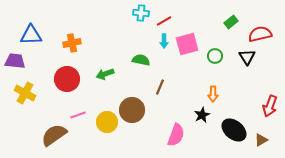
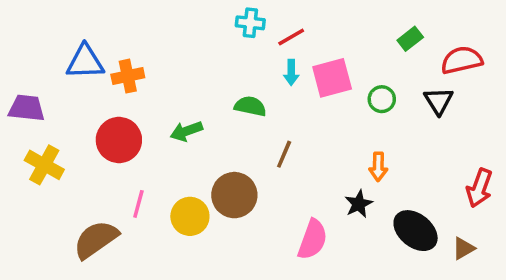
blue triangle: (31, 35) -> (85, 62), moved
pink line: (78, 115) -> (138, 204), turned -56

